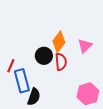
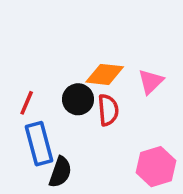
orange diamond: (59, 42) -> (105, 74), turned 60
red line: (11, 66) -> (27, 103), moved

